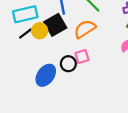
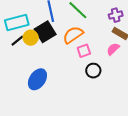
pink square: (82, 57) -> (84, 51), moved
black circle: (68, 64) -> (93, 71), moved

